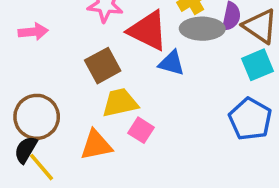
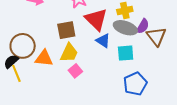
cyan square: (258, 65) -> (126, 53), moved
yellow trapezoid: (120, 103) -> (69, 53), turned 110
orange triangle: (96, 145) -> (44, 58), moved

